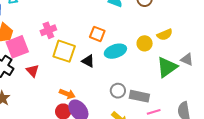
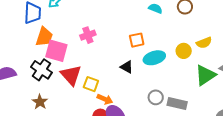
orange square: (97, 34) -> (137, 40), turned -35
pink square: (17, 47) -> (56, 51), turned 35
yellow square: (64, 51) -> (91, 84), moved, size x0.7
red triangle: (33, 71) -> (71, 75), size x1.6

